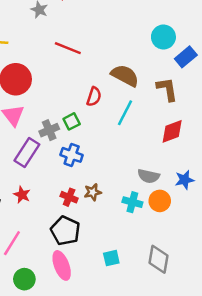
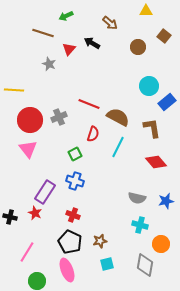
red line: (68, 48) -> (89, 104), moved
gray cross: (49, 130) -> (59, 117), moved
red diamond: (172, 131) -> (156, 162), turned 70
purple rectangle: (27, 152) -> (45, 192), moved
brown star: (93, 192) -> (100, 241), moved
orange circle: (160, 201) -> (161, 244), moved
cyan cross: (132, 202) -> (140, 225), moved

